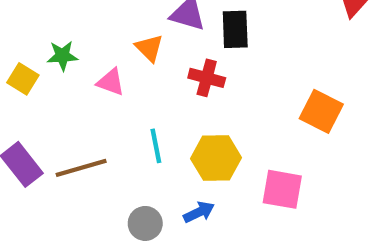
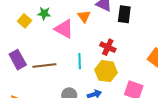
red cross: (207, 78) -> (108, 47), moved
pink triangle: (111, 82) -> (64, 29), size x1.5

